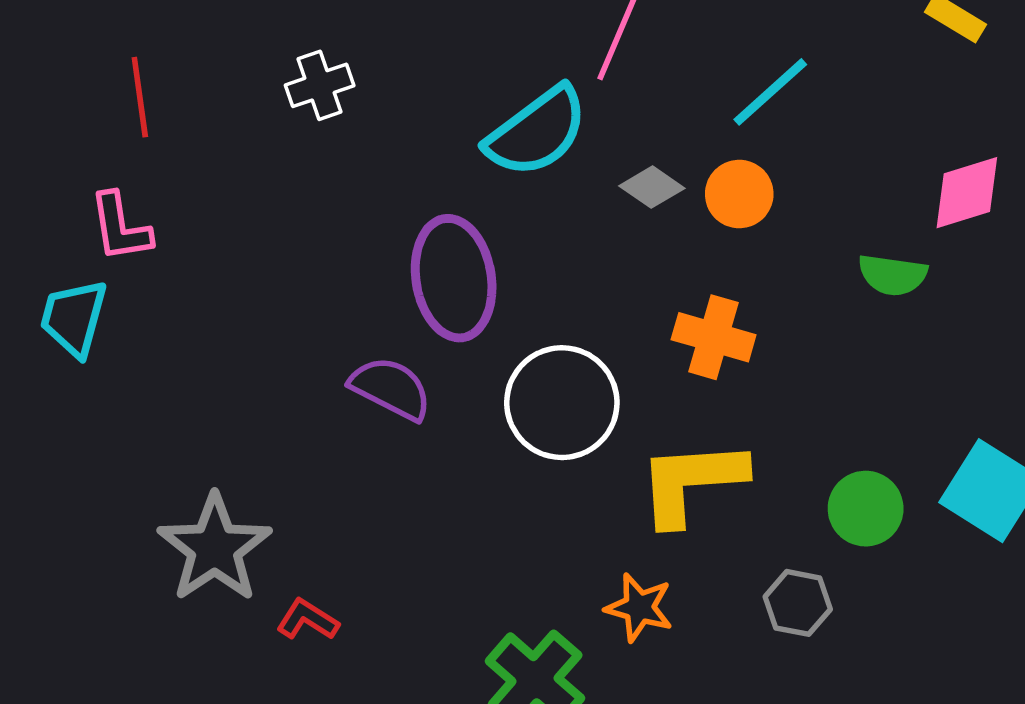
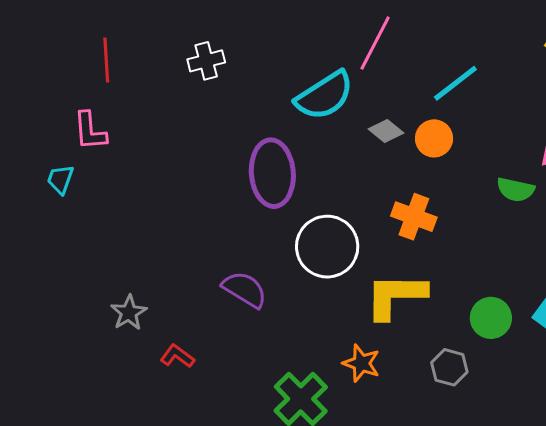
cyan trapezoid: (74, 318) -> (60, 179), size x0.7
purple semicircle: (391, 388) -> (245, 289), moved
gray star: (215, 548) -> (129, 313), size x0.6

